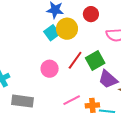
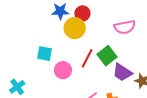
red circle: (91, 14) -> (82, 13), moved
cyan square: (52, 33) -> (45, 54), moved, turned -35

